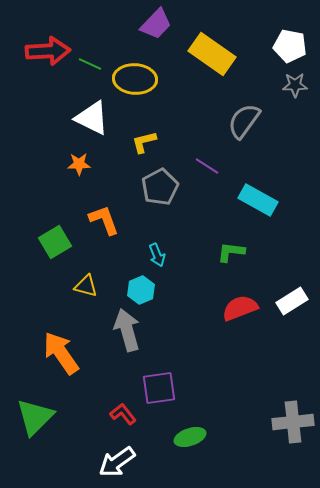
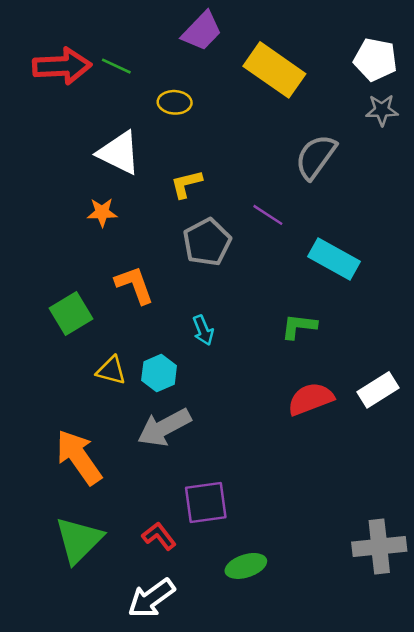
green line: (90, 64) -> (116, 66), moved
yellow ellipse: (135, 79) -> (175, 102), size x0.6
cyan hexagon: (141, 290) -> (159, 373), moved
gray arrow: (127, 330) -> (164, 427), turned -102
green triangle: (35, 417) -> (79, 540), moved

